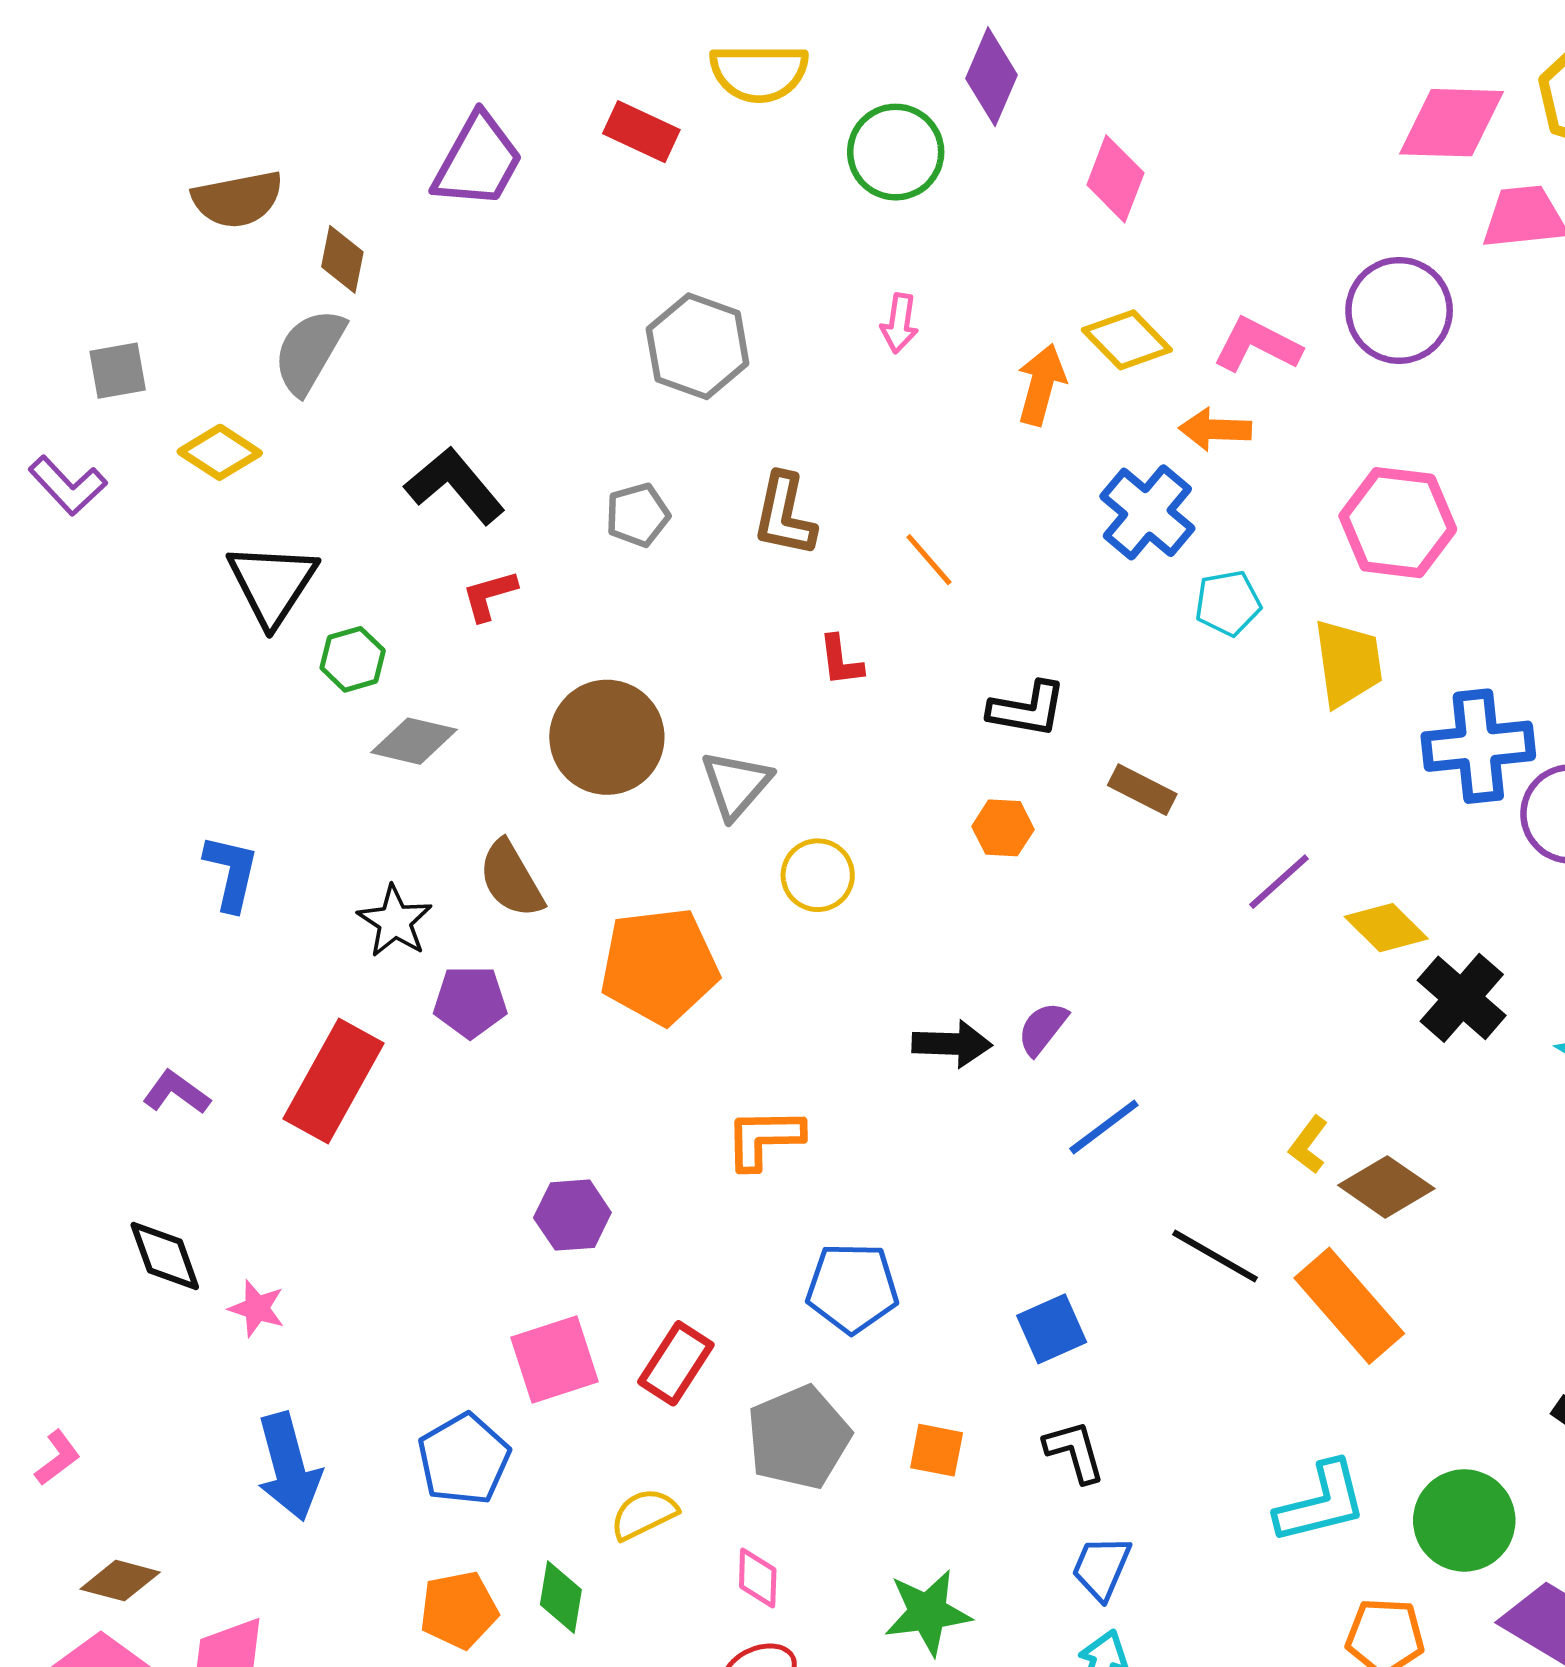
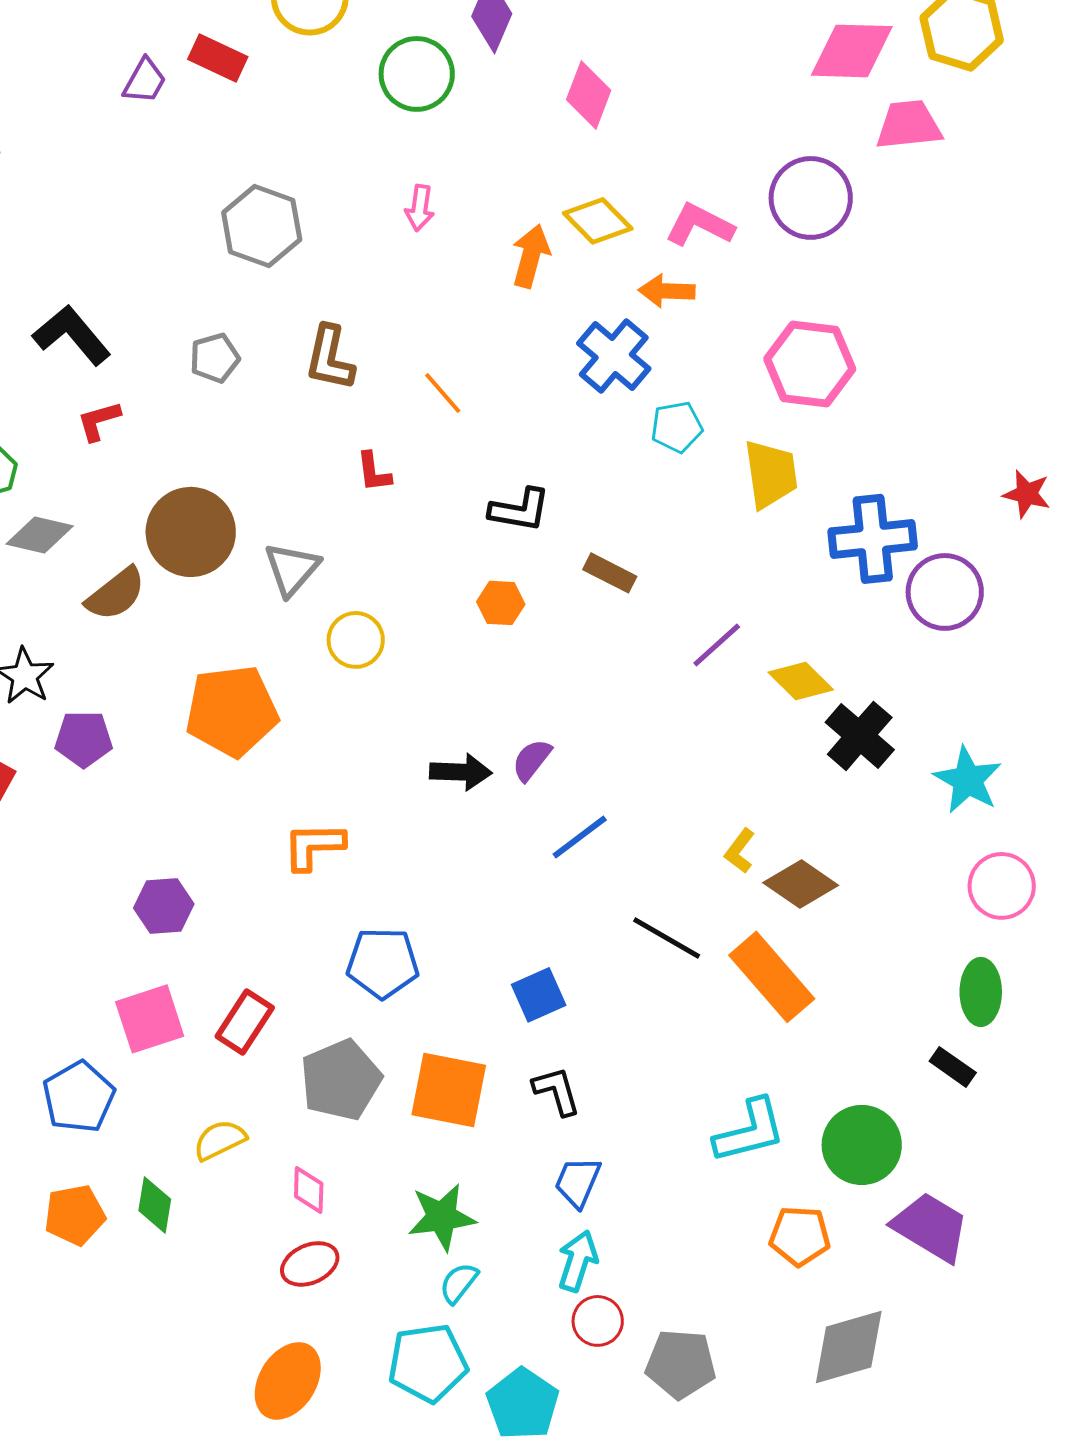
purple trapezoid: (478, 161) -> (145, 81), moved, size x0.6
brown semicircle: (511, 879) -> (116, 594), moved, turned -98
orange square: (937, 1450) -> (449, 1090), size x1.8

